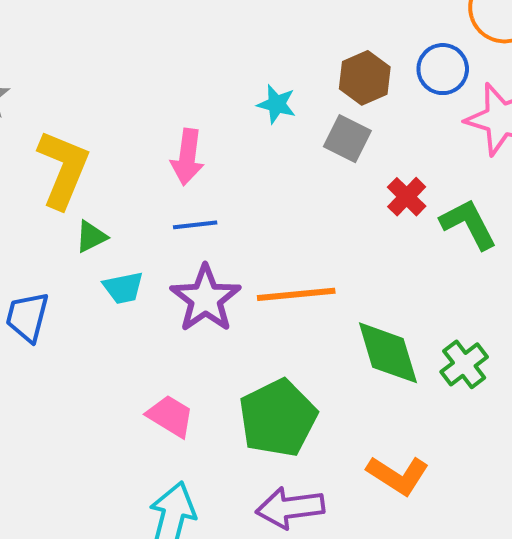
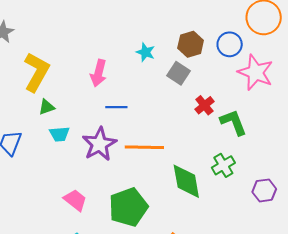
blue line: (195, 225) -> (116, 107), moved
green cross: (464, 364) -> (223, 165), moved

